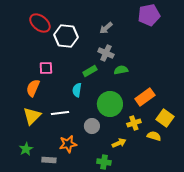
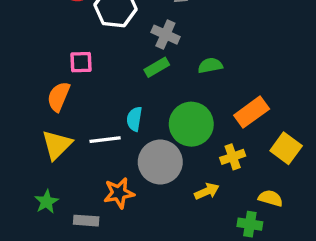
gray cross: (106, 53) -> (165, 35), moved
cyan semicircle: (77, 90) -> (134, 119), moved
gray circle: (92, 126) -> (160, 162), size x1.6
yellow semicircle: (154, 136) -> (271, 198), moved
green cross: (104, 162) -> (250, 224), moved

